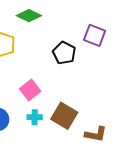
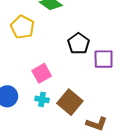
purple square: (95, 35) -> (104, 59), moved, turned -30

